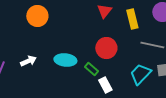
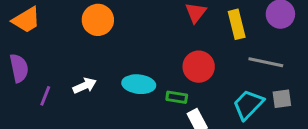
green rectangle: (91, 69) -> (177, 97), turned -32

